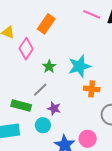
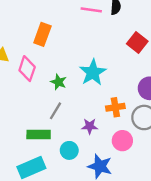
orange cross: (92, 89) -> (115, 107), moved
purple star: (54, 108) -> (90, 126), moved
pink circle: (88, 139) -> (122, 141), moved

